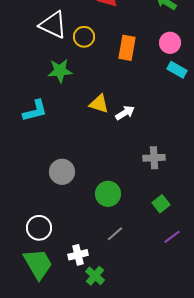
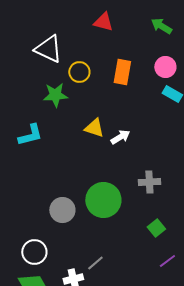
yellow circle: (84, 37) -> (79, 72), moved
gray circle: (62, 172) -> (62, 210), moved
green circle: (108, 194) -> (103, 200), moved, size x1.4
gray line: (115, 234) -> (95, 263), moved

